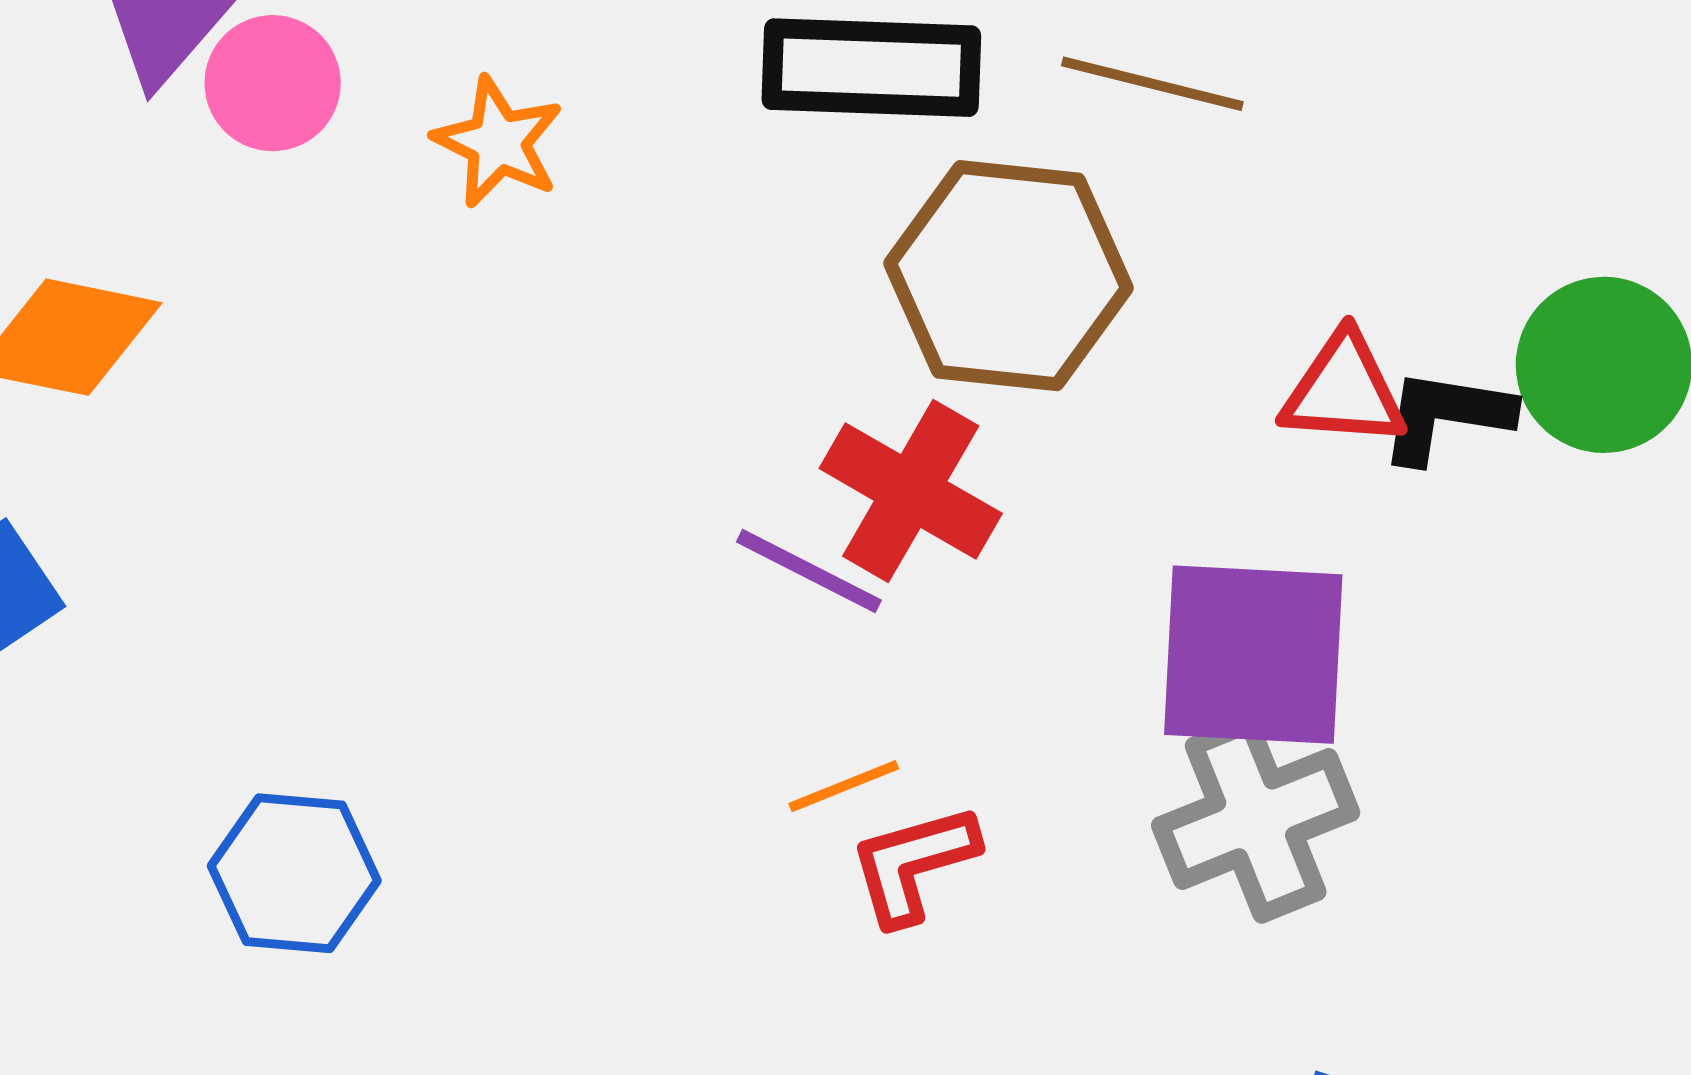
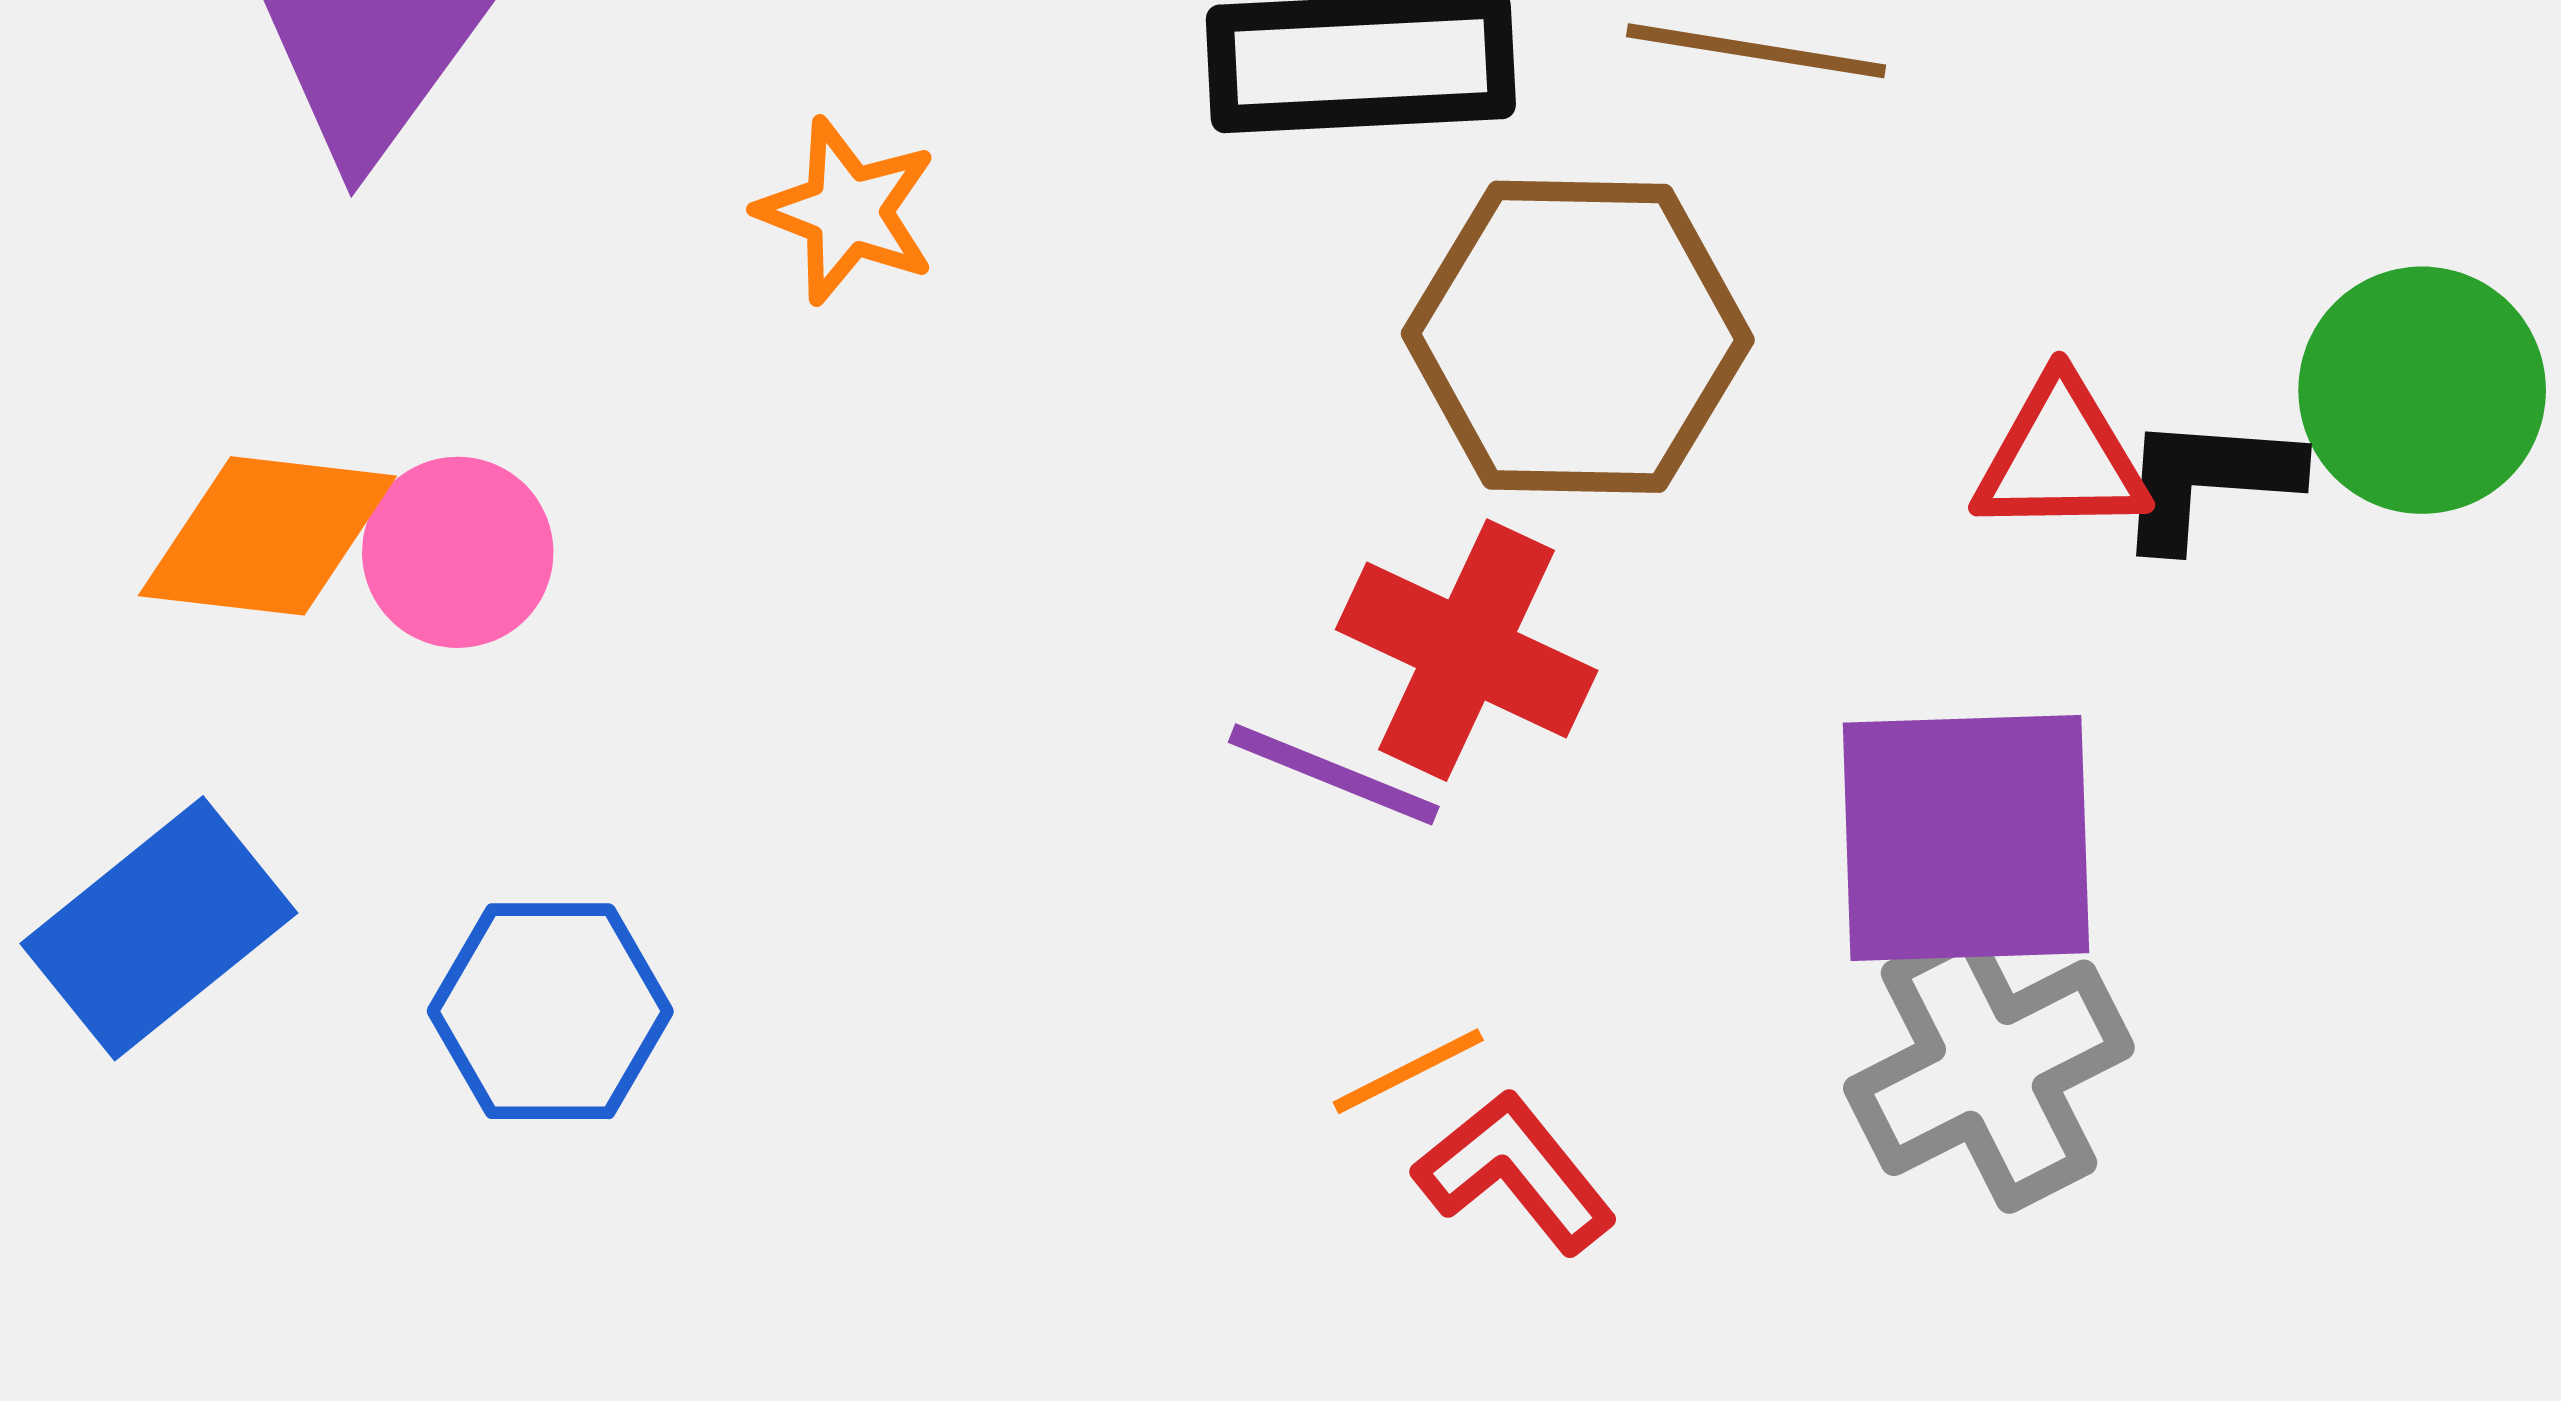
pink circle: (273, 83) -> (458, 552), moved
red L-shape: (913, 864) -> (1515, 1172), turned 72
blue hexagon: (294, 873) -> (550, 1011), moved

